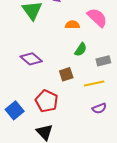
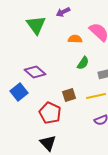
brown square: (66, 74) -> (69, 95), moved
blue square: (15, 110) -> (19, 92), moved

